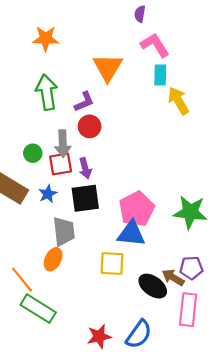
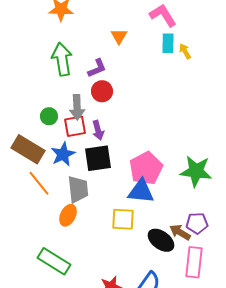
orange triangle: (108, 67) -> (119, 36), size x0.6
yellow arrow: (178, 101) -> (185, 51), moved, size x0.6
blue star: (48, 194) -> (63, 154), size x1.4
orange line: (22, 280) -> (39, 183), moved

